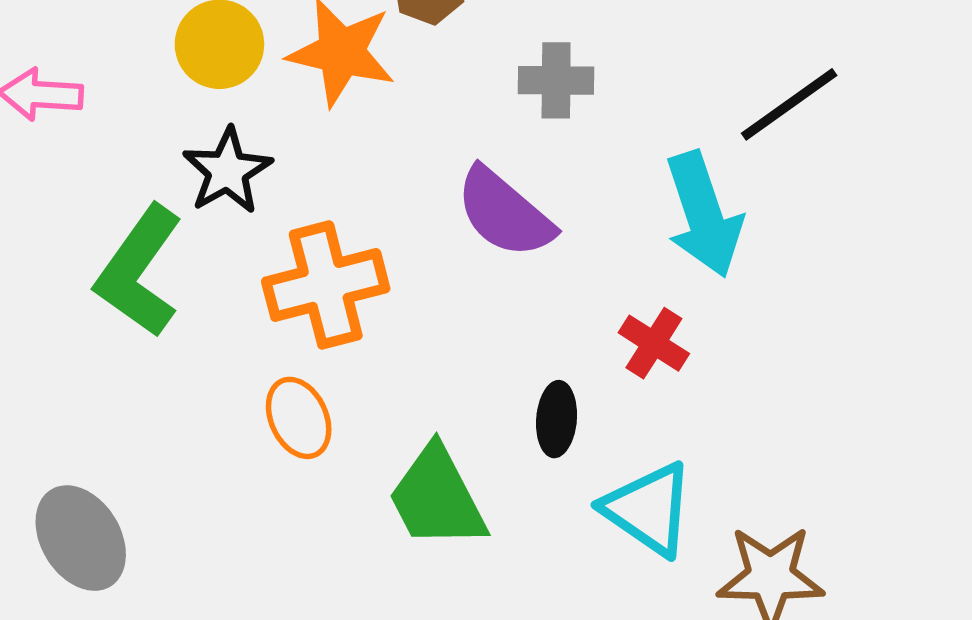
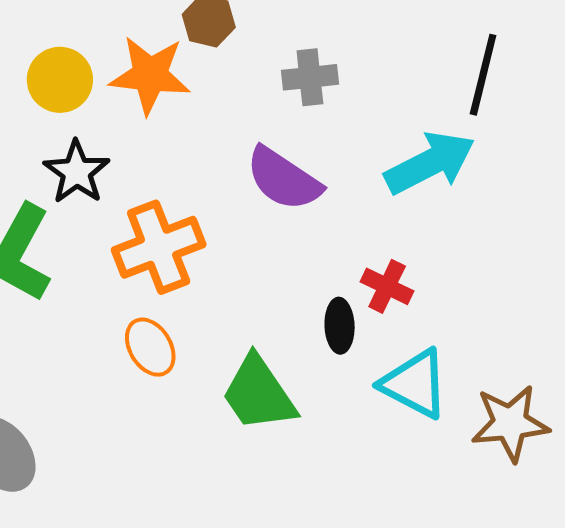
black line: (789, 104) -> (483, 75), turned -34
cyan arrow: (704, 215) -> (430, 163), turned -92
red cross: (654, 343) -> (387, 286), moved

